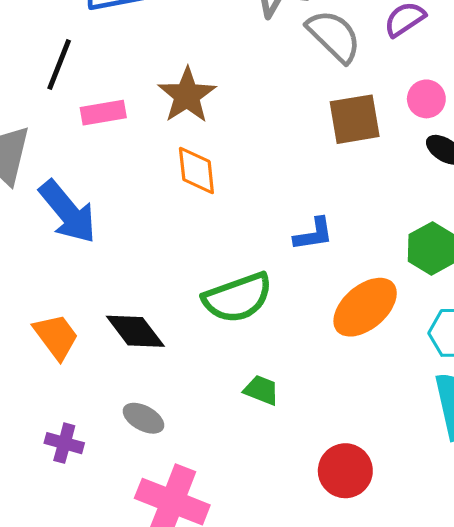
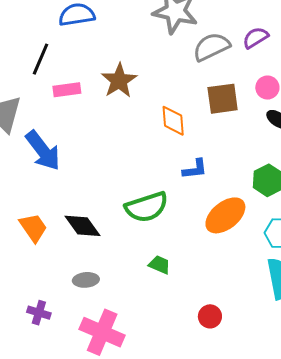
gray semicircle: (334, 36) -> (211, 47), turned -72
orange diamond: (196, 171) -> (173, 121), moved
gray ellipse: (143, 418) -> (86, 280), turned -35
purple cross: (64, 443) -> (39, 313), moved
red circle: (345, 471) -> (210, 316), size x0.7

